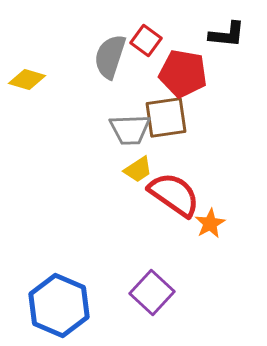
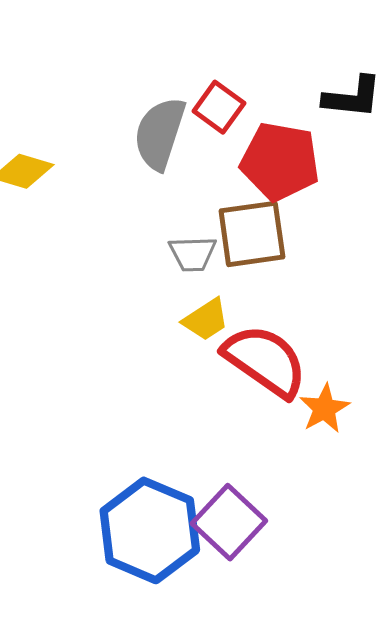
gray trapezoid: (130, 130) -> (193, 254), size x0.7
blue hexagon: (59, 306) -> (150, 530), moved

